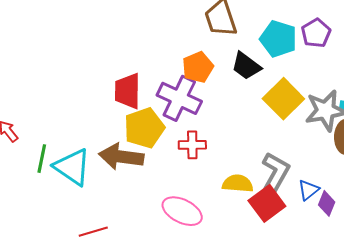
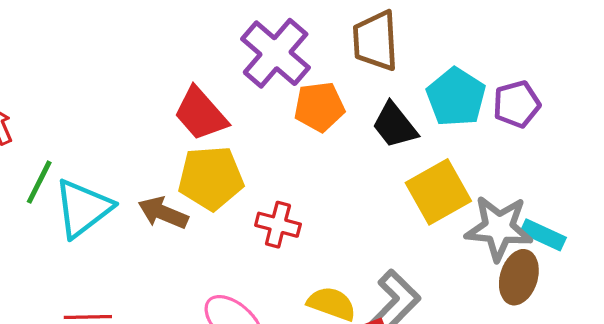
red trapezoid: (128, 91) -> (201, 114), turned -57
purple cross: (179, 98) -> (276, 53), moved
brown arrow: (121, 157) -> (163, 213), size x0.7
cyan triangle: (72, 167) -> (83, 208), turned 33

